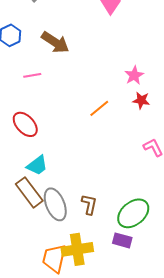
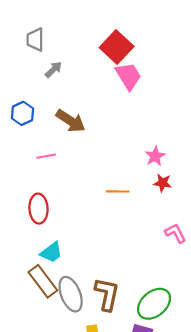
orange line: (99, 108) -> (118, 191), turned 40
red ellipse: (25, 124) -> (39, 209), turned 40
brown L-shape: (89, 204) -> (107, 294), size x1.5

